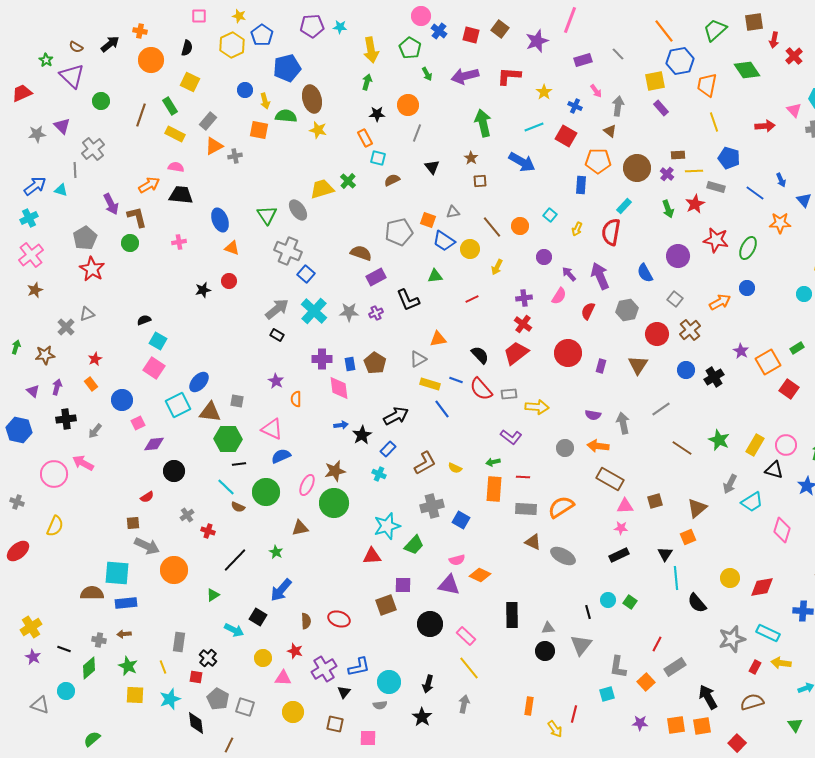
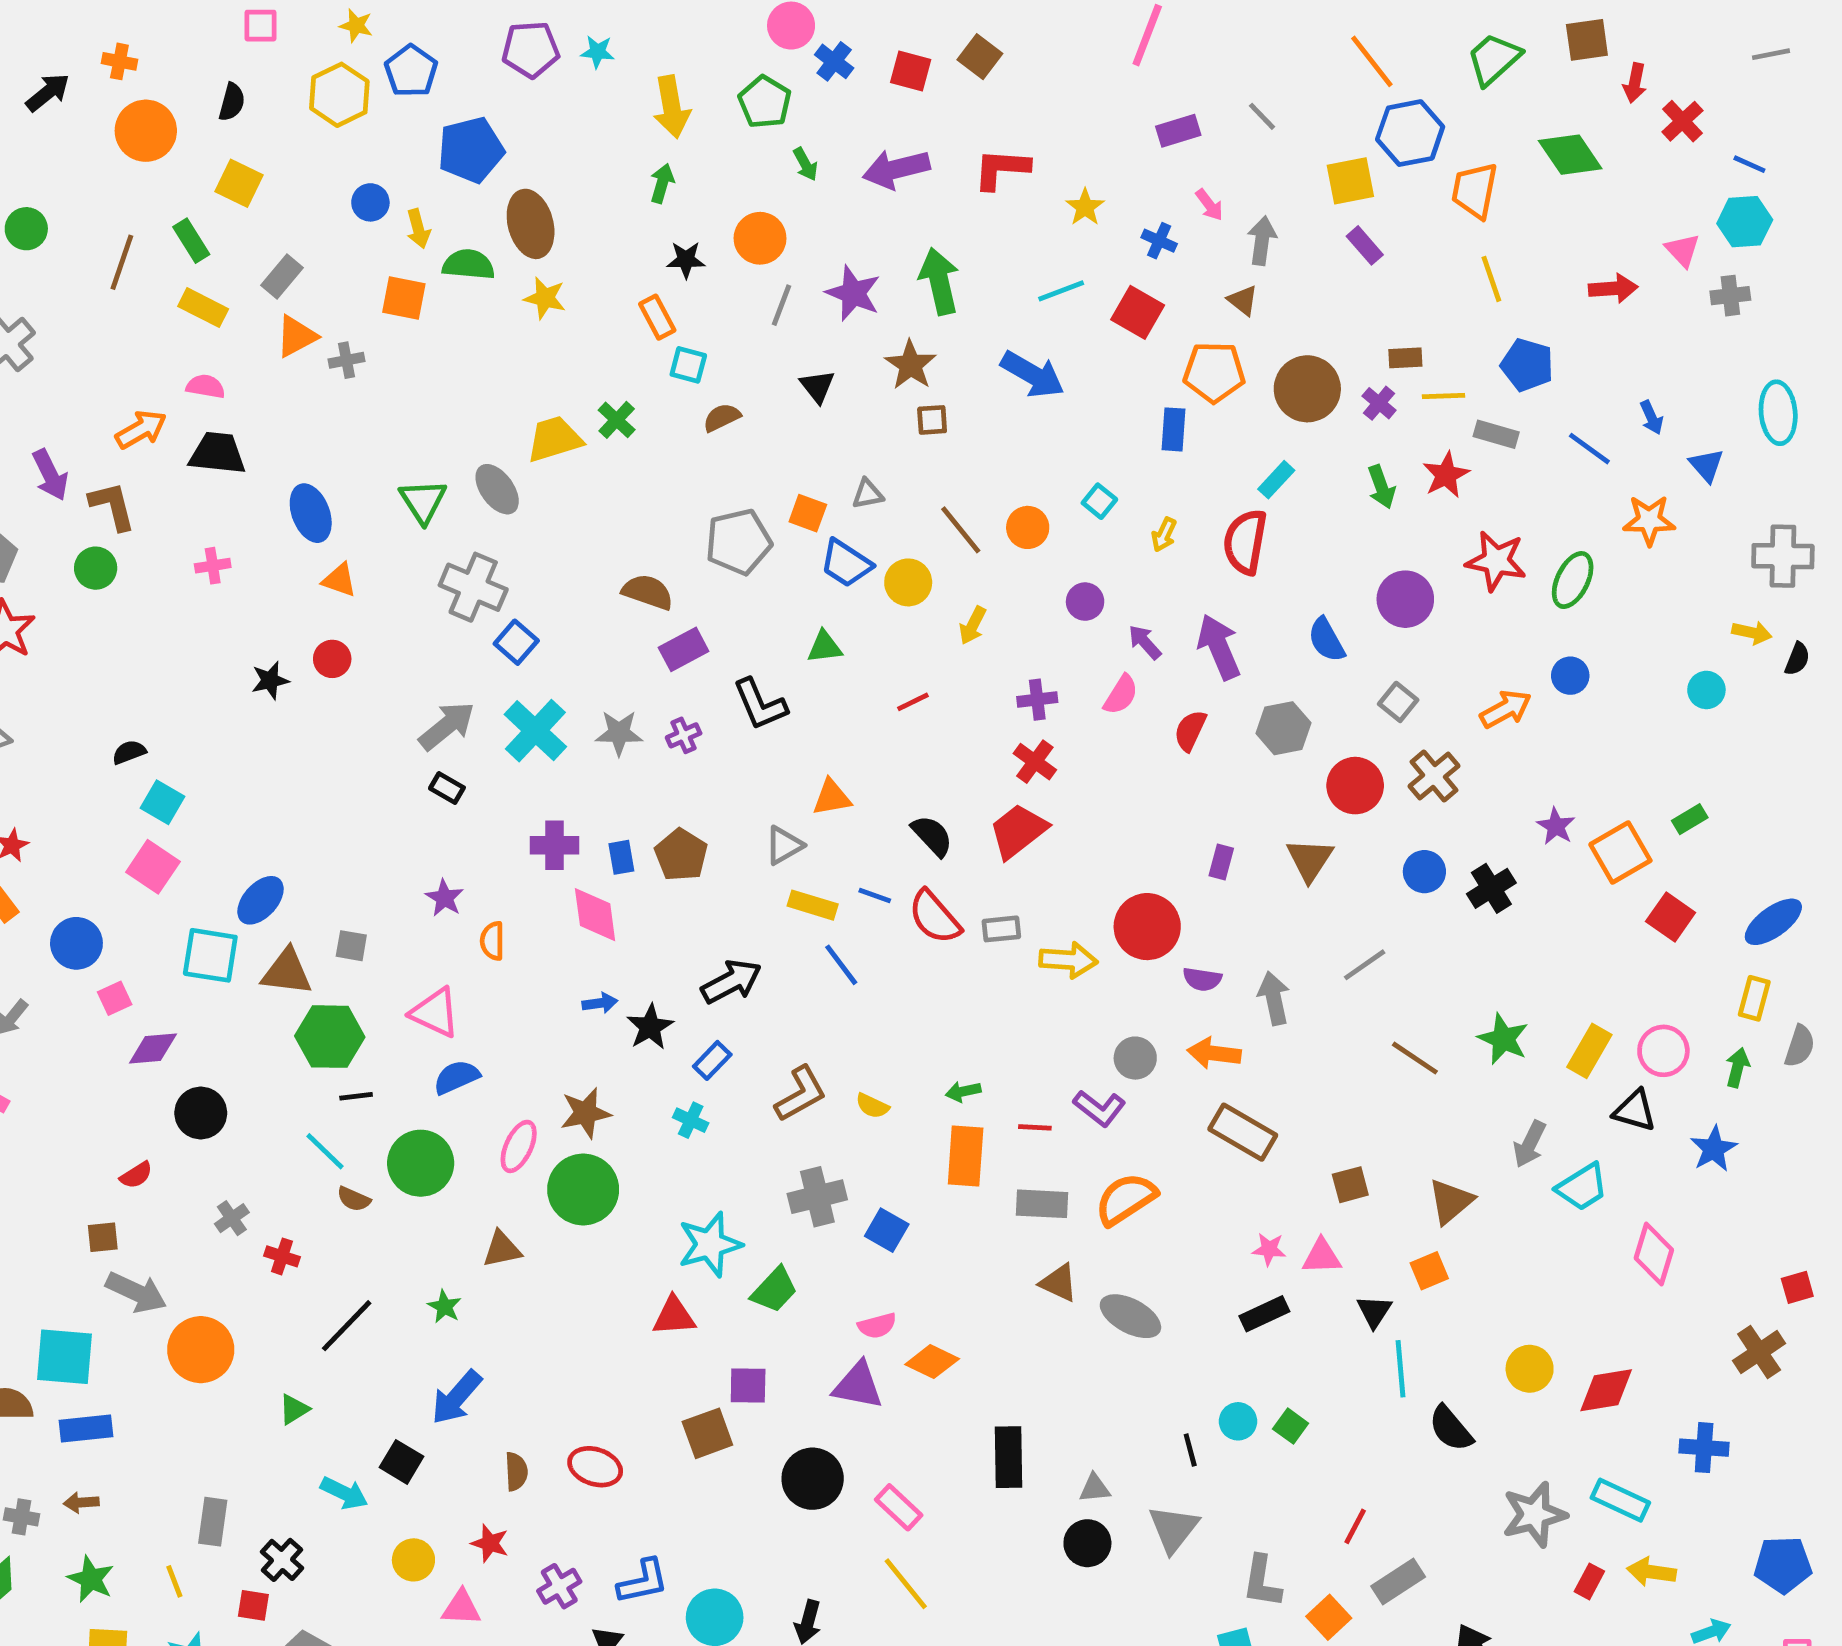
purple star: (537, 41) -> (853, 293), moved, turned -30
brown star: (471, 158) -> (911, 365), size x1.5
red circle: (568, 353) -> (1147, 927), moved
cyan square: (178, 405) -> (210, 955), turned 35
purple L-shape: (511, 437) -> (1099, 1108), moved
pink triangle: (625, 506) -> (1322, 1256), moved
purple cross: (324, 669) -> (559, 1586), size x0.7

